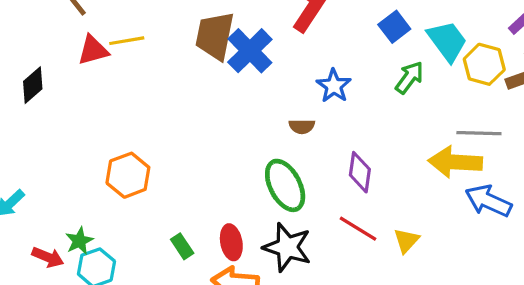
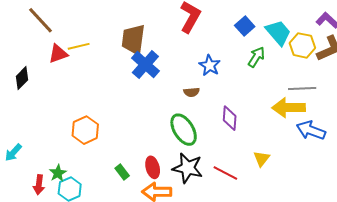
blue cross: (250, 51) -> (145, 64), moved
red line: (358, 229) -> (225, 173), moved
red arrow: (48, 257) -> (39, 185), turned 78

